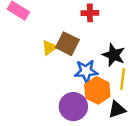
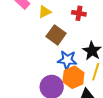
yellow triangle: (49, 48) -> (45, 12), moved

